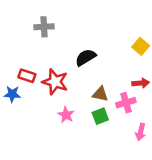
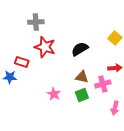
black semicircle: (86, 57) -> (80, 49), moved
red star: (55, 82) -> (45, 47), moved

